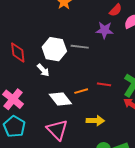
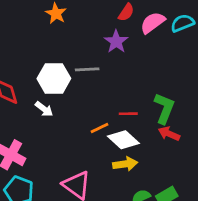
purple star: (104, 30) -> (116, 42), turned -30
white diamond: (60, 99) -> (123, 140), moved

